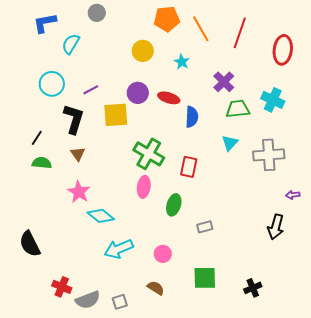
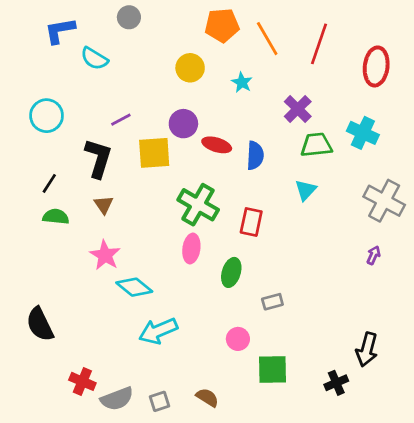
cyan semicircle: (71, 44) -> (94, 58), turned -90
cyan circle: (52, 84) -> (47, 116), moved
red ellipse: (169, 98) -> (217, 145), moved
gray cross: (269, 155) -> (384, 201), moved, turned 32
purple arrow: (293, 195) -> (373, 255), moved, turned 120
black arrow: (276, 227) -> (367, 350), moved
pink circle: (163, 254) -> (238, 339), moved
brown semicircle: (156, 288) -> (207, 397), moved

